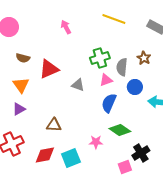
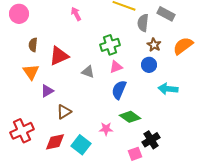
brown semicircle: (23, 58) -> (33, 45), turned 80
gray semicircle: (122, 67) -> (143, 23), moved
blue circle: (135, 87) -> (149, 65), moved
purple triangle: (19, 109) -> (47, 91), moved
brown triangle: (54, 125) -> (64, 112), turned -35
cyan square: (71, 158) -> (81, 145), turned -30

